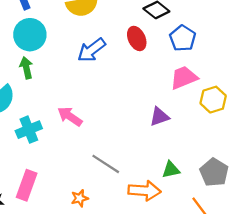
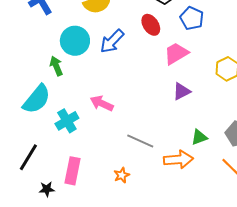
cyan circle: (30, 35) -> (75, 41), moved
pink trapezoid: (184, 78) -> (176, 54), moved

